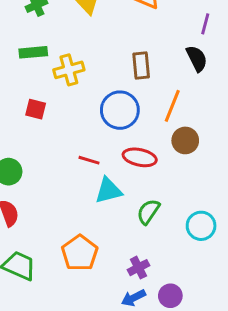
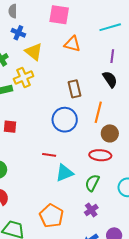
yellow cross: (69, 70) -> (24, 78), moved
red ellipse: (140, 157) -> (100, 155), moved
purple cross: (138, 268) -> (91, 210), moved

